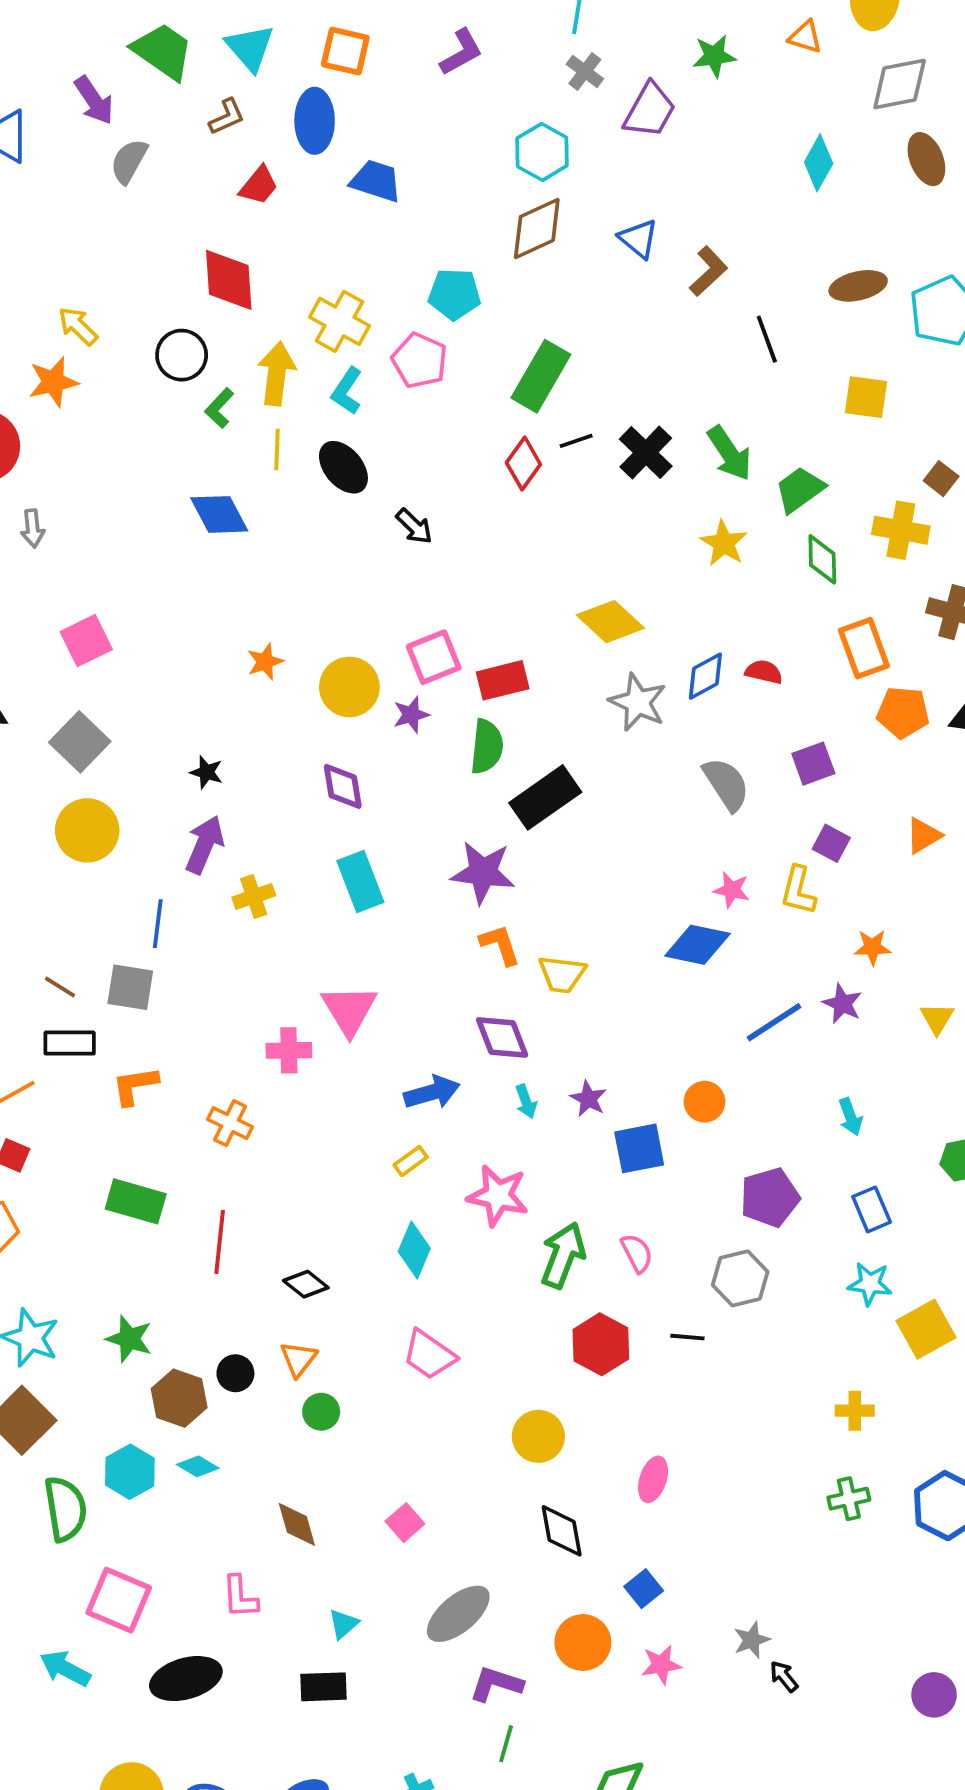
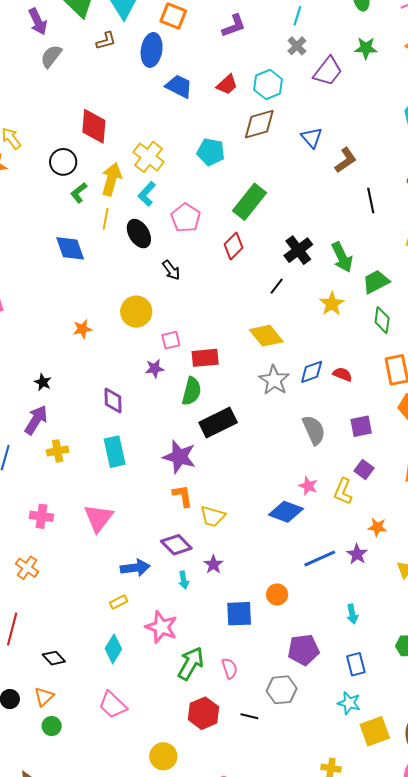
red trapezoid: (259, 186) -> (227, 85), moved
pink pentagon: (420, 360) -> (186, 218), moved
black line: (576, 441) -> (277, 286), moved, turned -42
pink square: (434, 657) -> (171, 340), size x0.7
yellow circle: (349, 687) -> (136, 312), moved
purple diamond: (502, 1037) -> (176, 545), turned -32
pink cross: (289, 1050) -> (41, 516), moved
purple star: (588, 1099) -> (213, 564), moved

